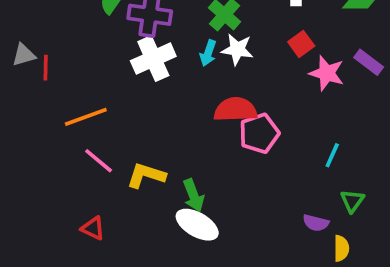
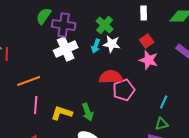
pink star: (327, 73) -> (149, 60), moved
pink line: (99, 161) -> (36, 105), turned 54
green arrow: (193, 195) -> (88, 112), moved
green triangle: (352, 201) -> (162, 124), moved, turned 40

